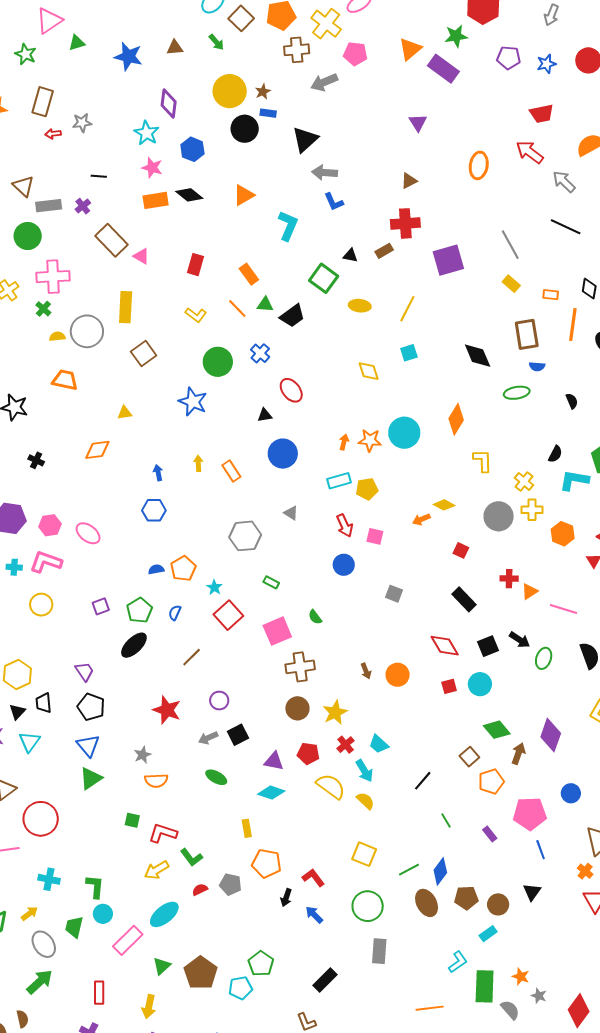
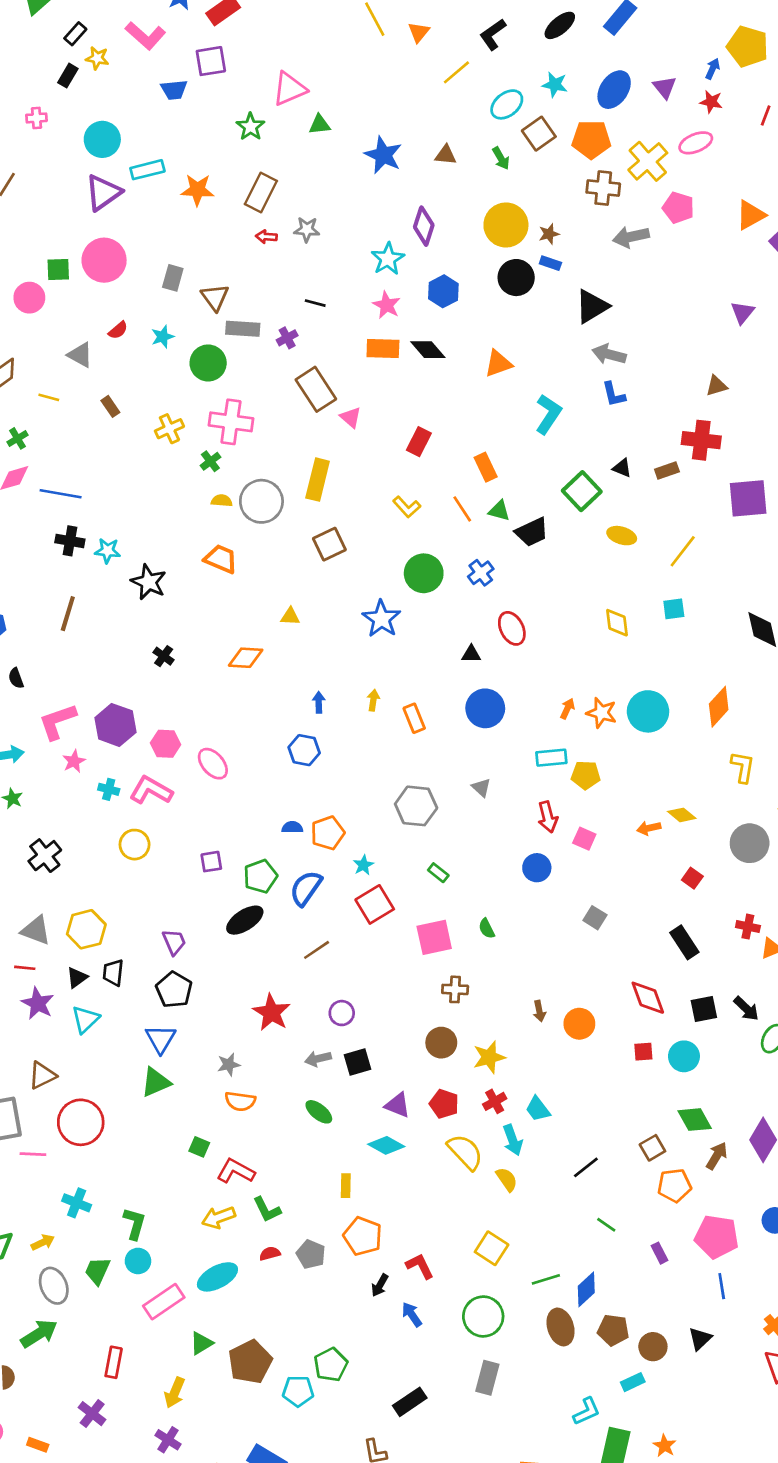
blue semicircle: (175, 613) -> (306, 888), size x1.8
brown cross: (300, 667) -> (455, 989), size x0.7
green line: (446, 820) -> (606, 1225), turned -35

